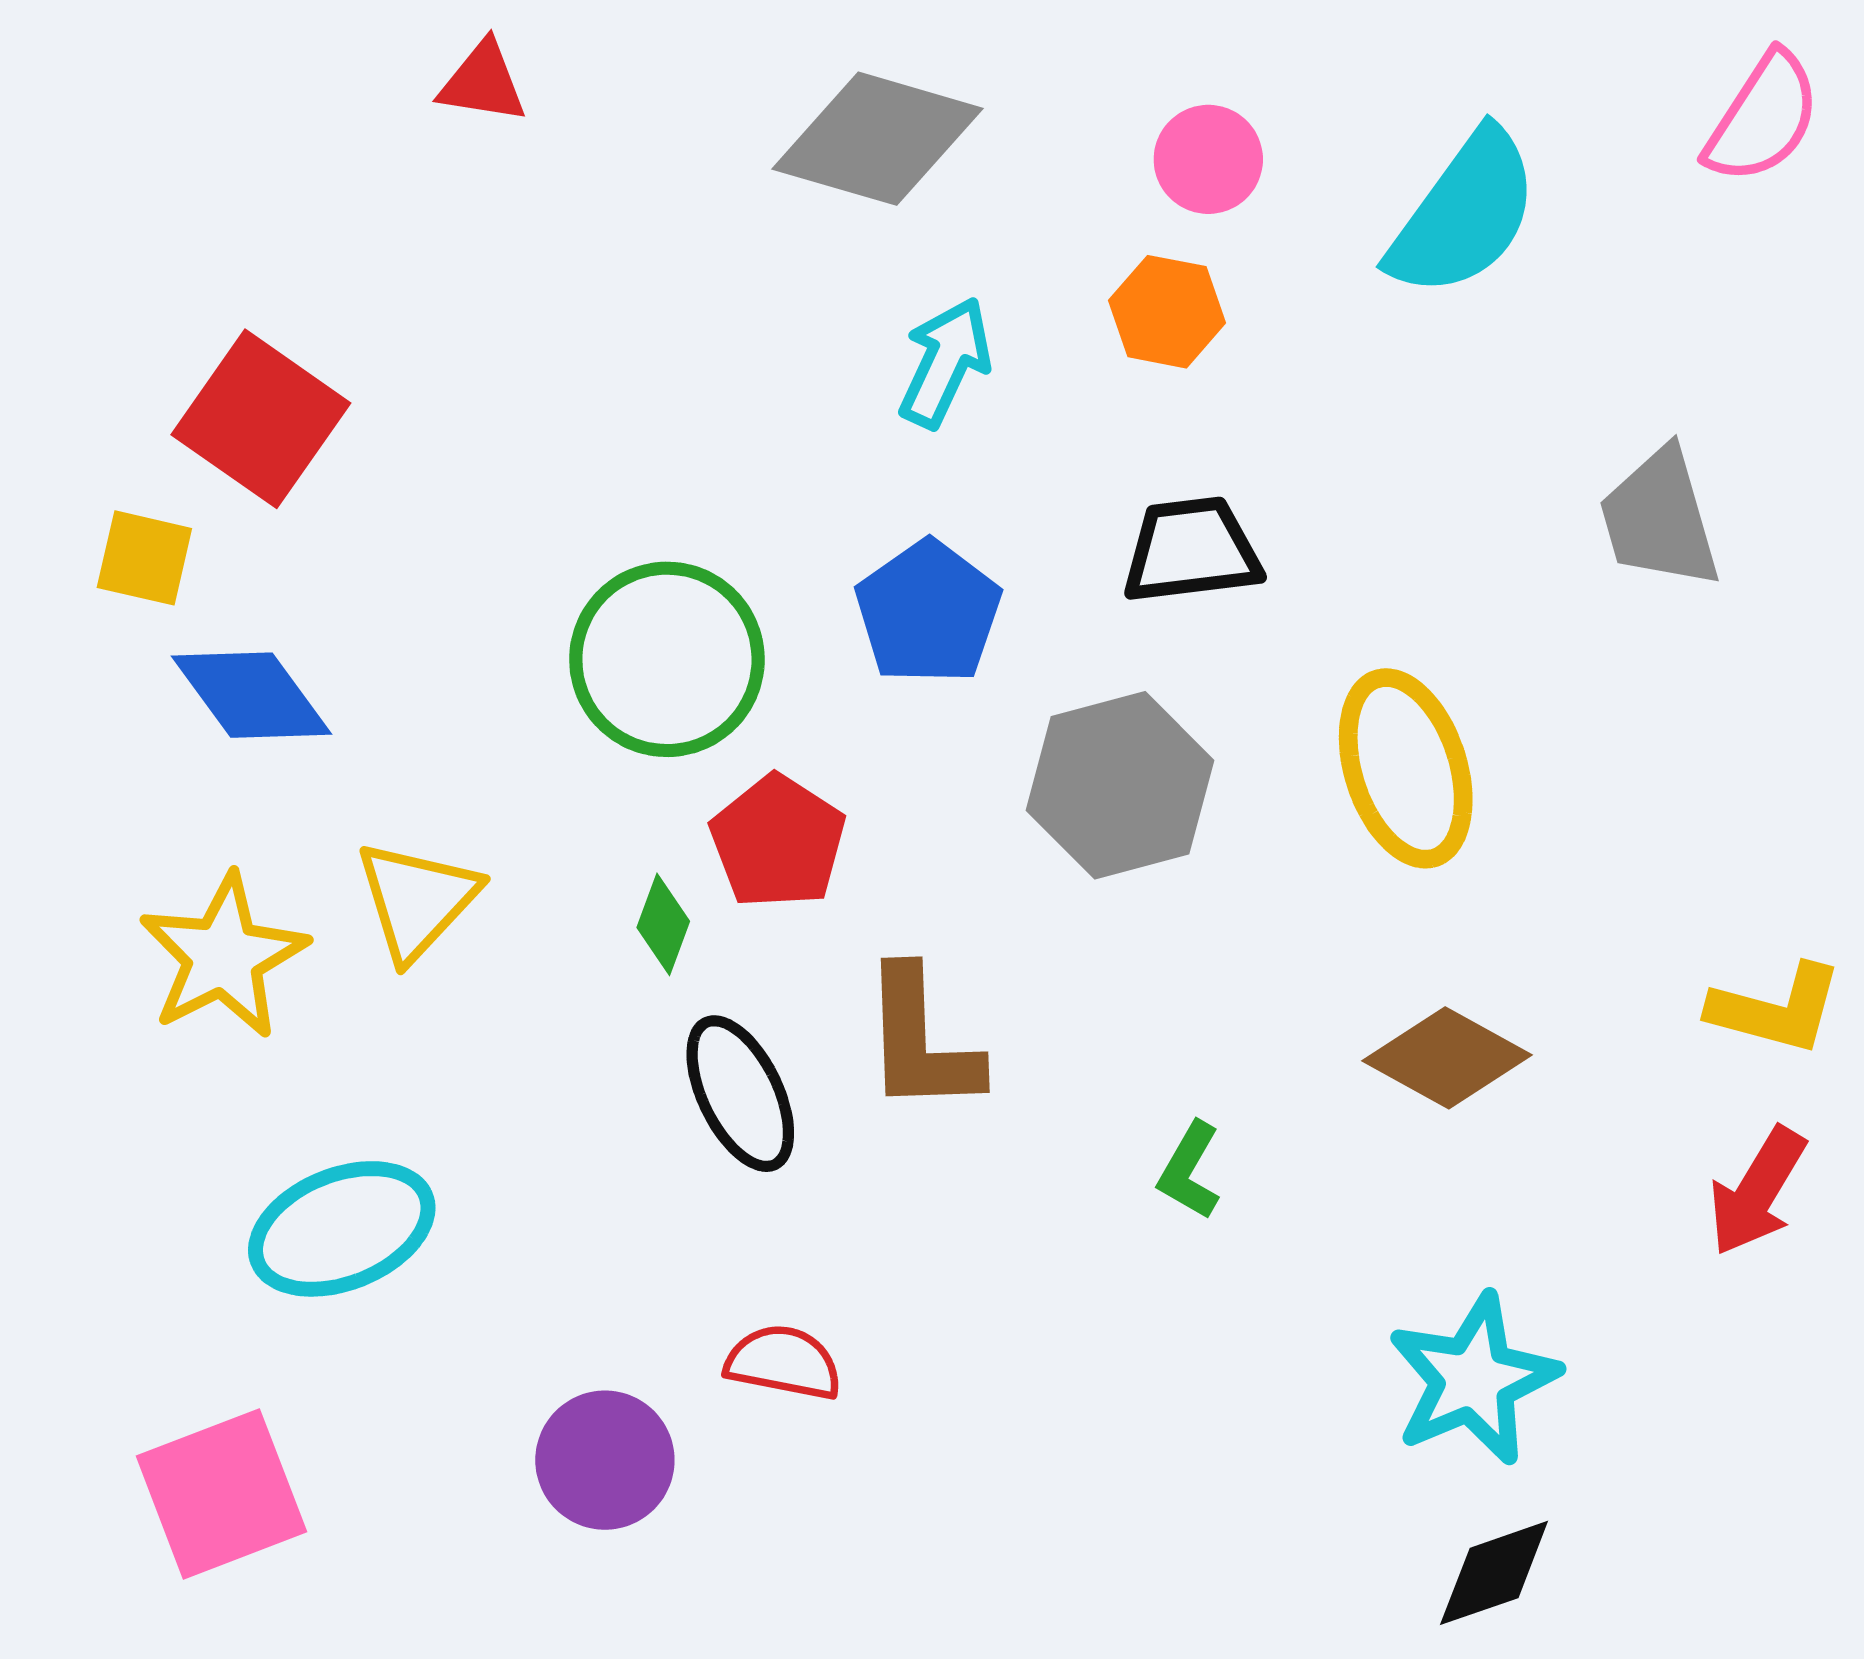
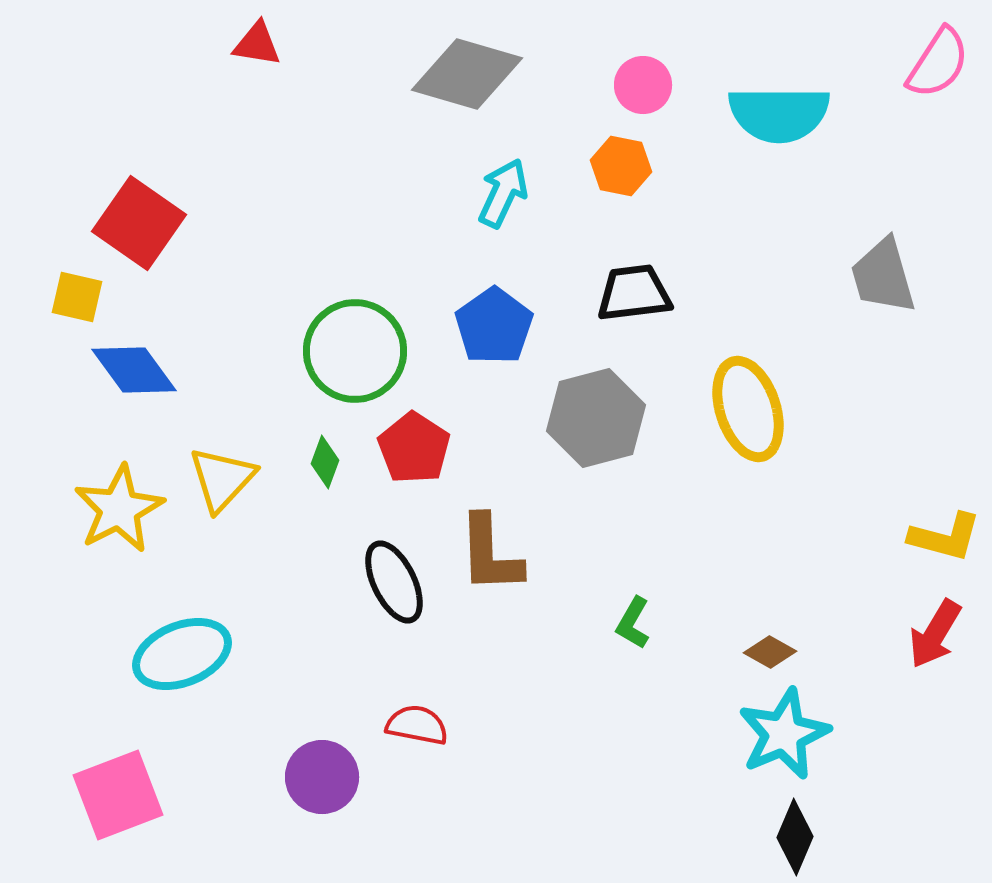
cyan semicircle: (1464, 214) -> (779, 114), turned 54
green diamond: (663, 924) -> (325, 462), moved
brown diamond: (1447, 1058) -> (770, 652), moved, size x0.6
black diamond: (1494, 1573) -> (795, 837), turned -48

